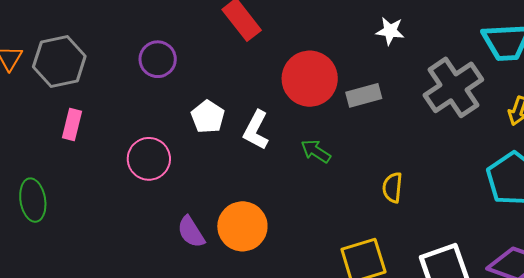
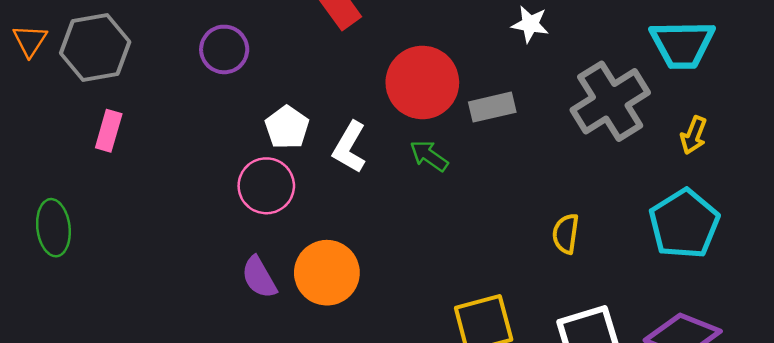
green arrow: (316, 151) -> (429, 156), moved
pink circle: (149, 159) -> (266, 186), moved
yellow semicircle: (392, 187) -> (566, 234), moved

